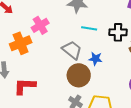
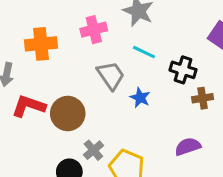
pink cross: (40, 25) -> (94, 30), moved
brown circle: (79, 75) -> (68, 114), moved

